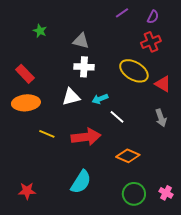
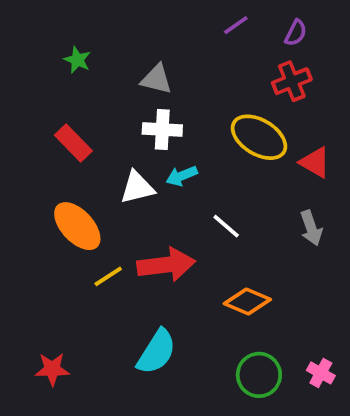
red rectangle: (25, 74) -> (73, 143), moved
cyan arrow: (100, 99) -> (182, 176), moved
orange ellipse: (26, 103) -> (77, 226), moved, turned 52
yellow line: (47, 134) -> (108, 276), moved, turned -56

